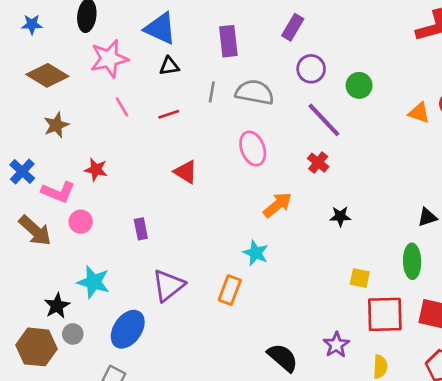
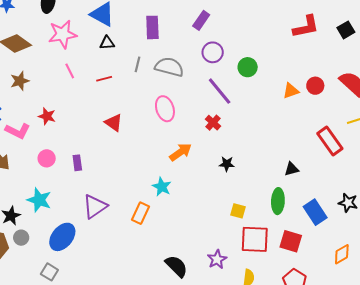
orange triangle: (419, 113) -> (291, 91), turned -42
pink circle: (81, 222) -> (47, 158), moved

